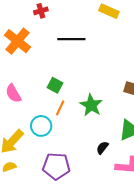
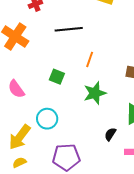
green star: (91, 105) -> (95, 93), turned 30
orange line: (60, 108) -> (90, 59), moved

